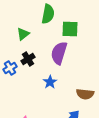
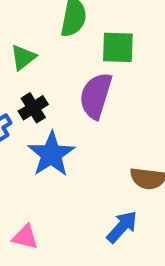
blue star: (50, 82) -> (51, 154), moved, size x1.6

